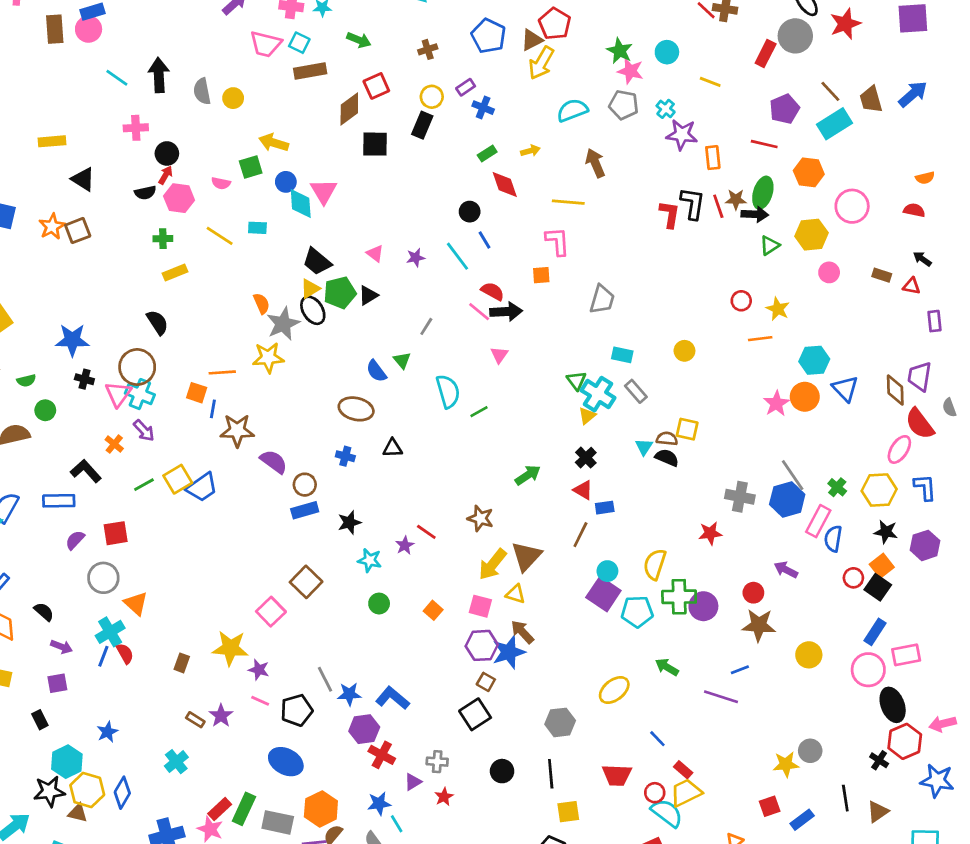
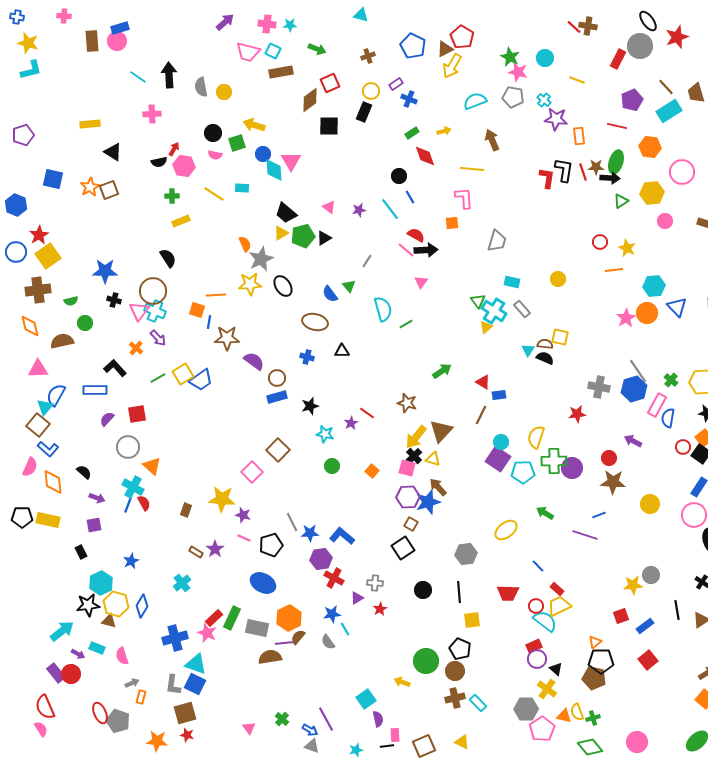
black circle: (167, 153) -> (213, 133), moved
black ellipse: (313, 310) -> (283, 286), moved
black cross: (586, 458) -> (414, 456), moved
cyan cross: (110, 632) -> (133, 487), turned -30

